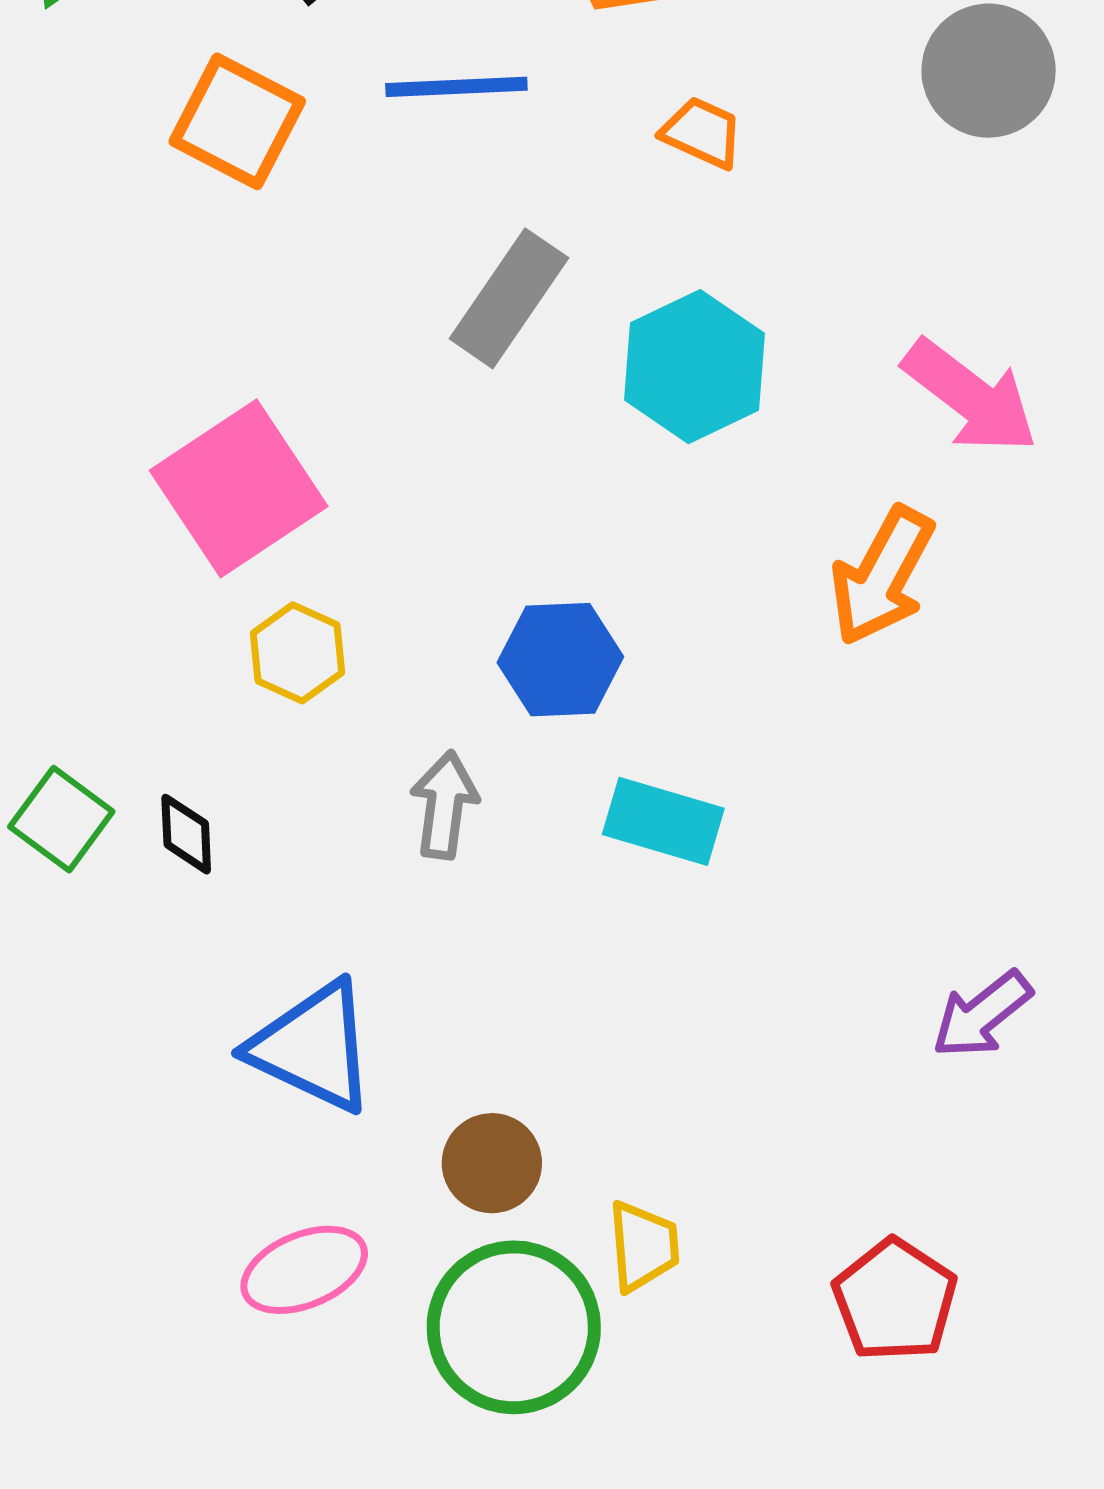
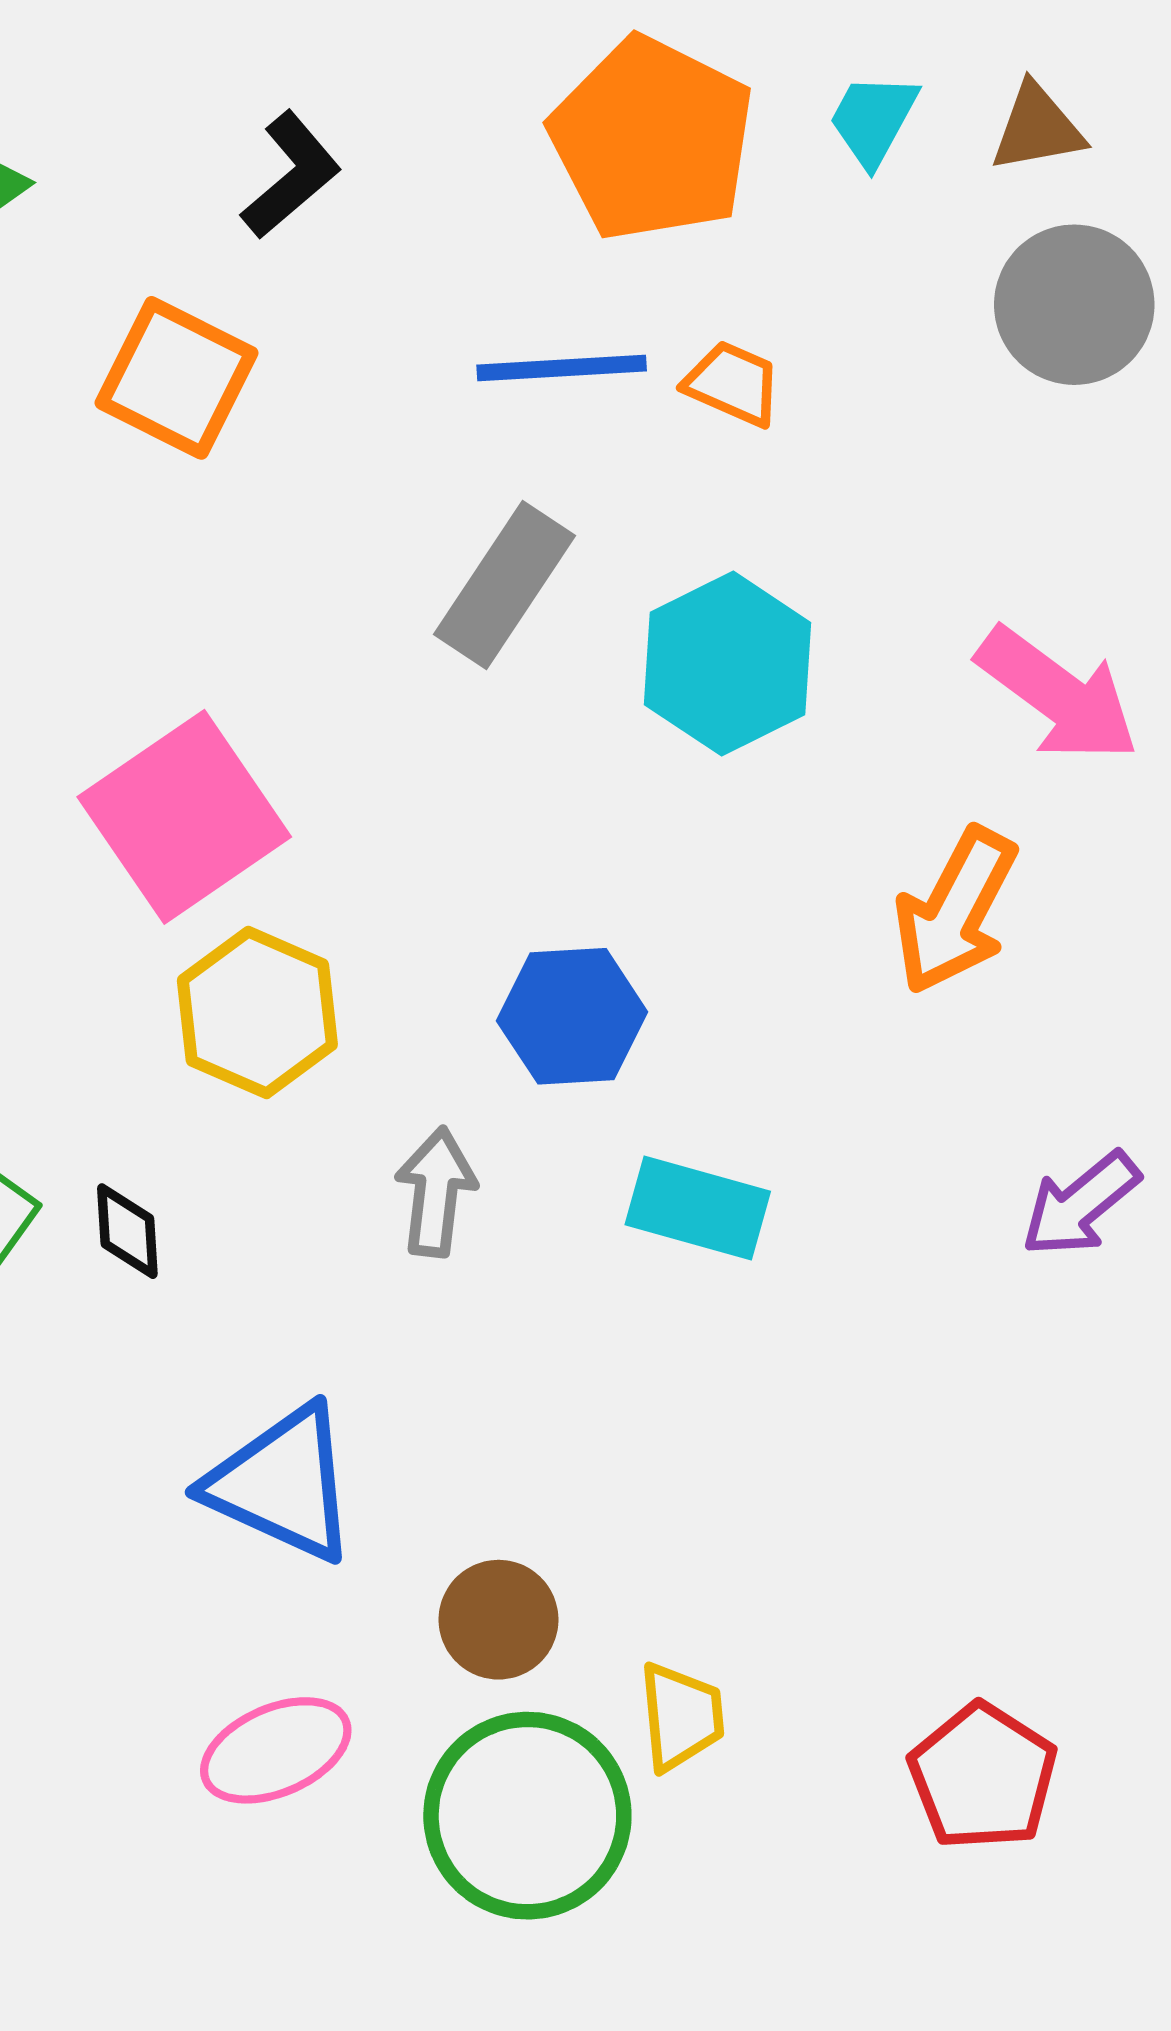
blue line: (456, 87) -> (562, 368), moved
yellow hexagon: (297, 653) -> (257, 1013), size x1.4
purple arrow: (982, 1015) -> (1081, 1204), moved

